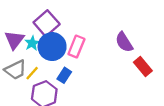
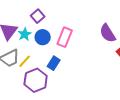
purple square: (47, 23) -> (38, 16), size x0.6
blue circle: (52, 47) -> (43, 37), size x0.6

